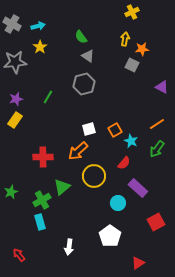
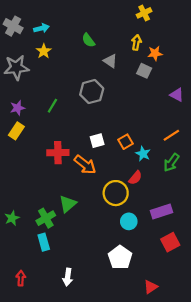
gray triangle: (88, 56) -> (110, 61), moved
orange arrow: (78, 151) -> (85, 165), turned -100
red cross: (43, 157) -> (58, 153), moved
yellow circle: (94, 176) -> (116, 193), moved
purple rectangle: (138, 188) -> (162, 212), moved, turned -60
green star: (11, 192) -> (12, 218), moved
white arrow: (69, 247) -> (68, 277), moved
red arrow: (19, 255) -> (21, 278), turned 40

